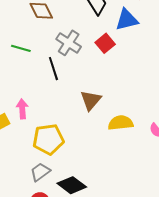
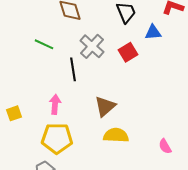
blue triangle: (127, 20) -> (153, 32), size x0.7
pink arrow: (22, 109) -> (55, 104), moved
yellow semicircle: (121, 123) -> (116, 135), moved

